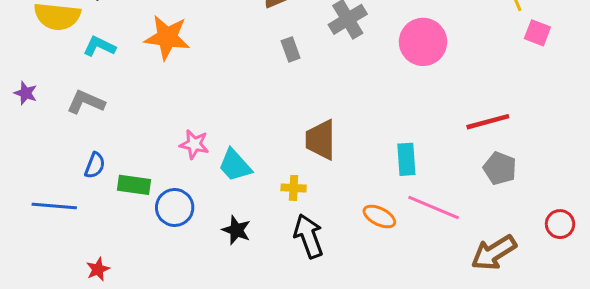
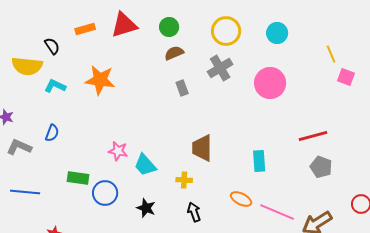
gray L-shape: (86, 102) -> (19, 147), moved
blue semicircle: (95, 165) -> (52, 133), moved
pink line: (434, 207) -> (277, 212), moved
black arrow: (309, 236) -> (194, 212), size x0.7

